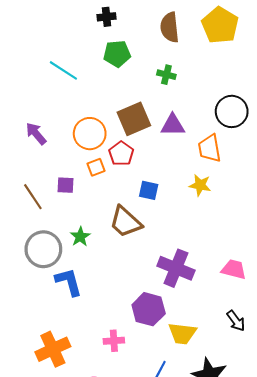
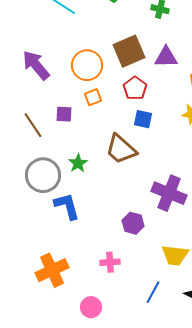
purple arrow: (36, 134) -> (36, 65), size x1.4
red pentagon: (121, 154) -> (135, 88), moved
purple hexagon: (149, 309) -> (133, 223), moved, size x0.7

